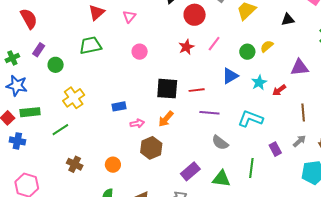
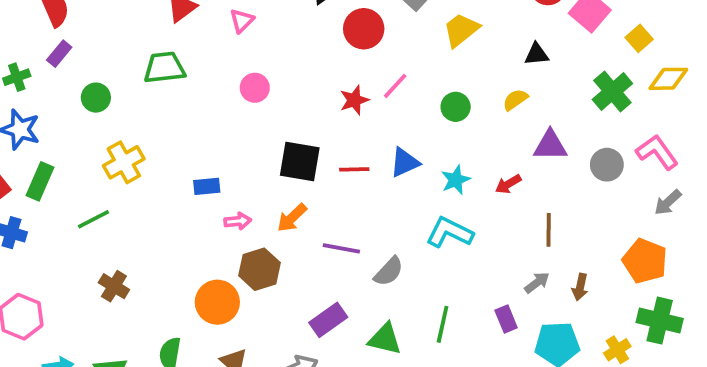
yellow semicircle: (267, 46) -> (515, 100), moved
red star: (186, 47) -> (354, 100), moved
purple rectangle: (39, 50) -> (59, 54), moved
blue triangle: (230, 76) -> (405, 162), moved
cyan star: (259, 82) -> (456, 180), moved
green rectangle: (30, 112) -> (40, 181), turned -66
purple line: (209, 113) -> (341, 248), moved
gray semicircle: (220, 143) -> (389, 271), turned -90
purple rectangle: (275, 149) -> (506, 319), moved
orange circle: (113, 165) -> (217, 302), moved, size x1.5

